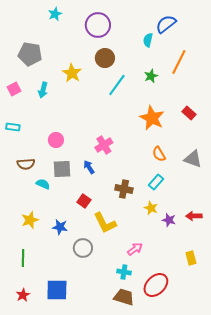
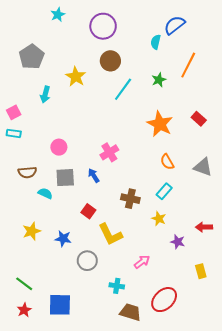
gray pentagon: (30, 54) -> (32, 57), turned 30
pink square: (14, 89) -> (14, 112), moved
purple star: (169, 220) -> (178, 242), moved
green line: (23, 258) -> (24, 284), moved, turned -54
cyan cross: (124, 272) -> (117, 286), moved

